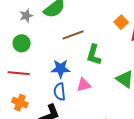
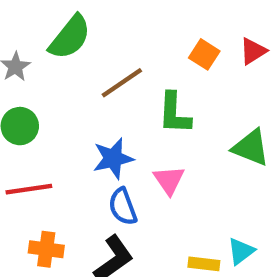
orange square: (121, 22) -> (204, 54), moved
pink triangle: (84, 85) -> (169, 180), turned -35

